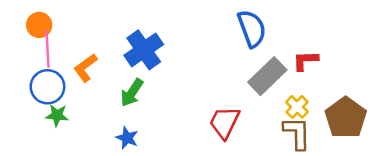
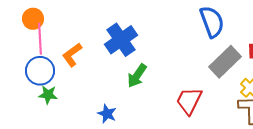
green arrow: (132, 93) -> (137, 76), moved

